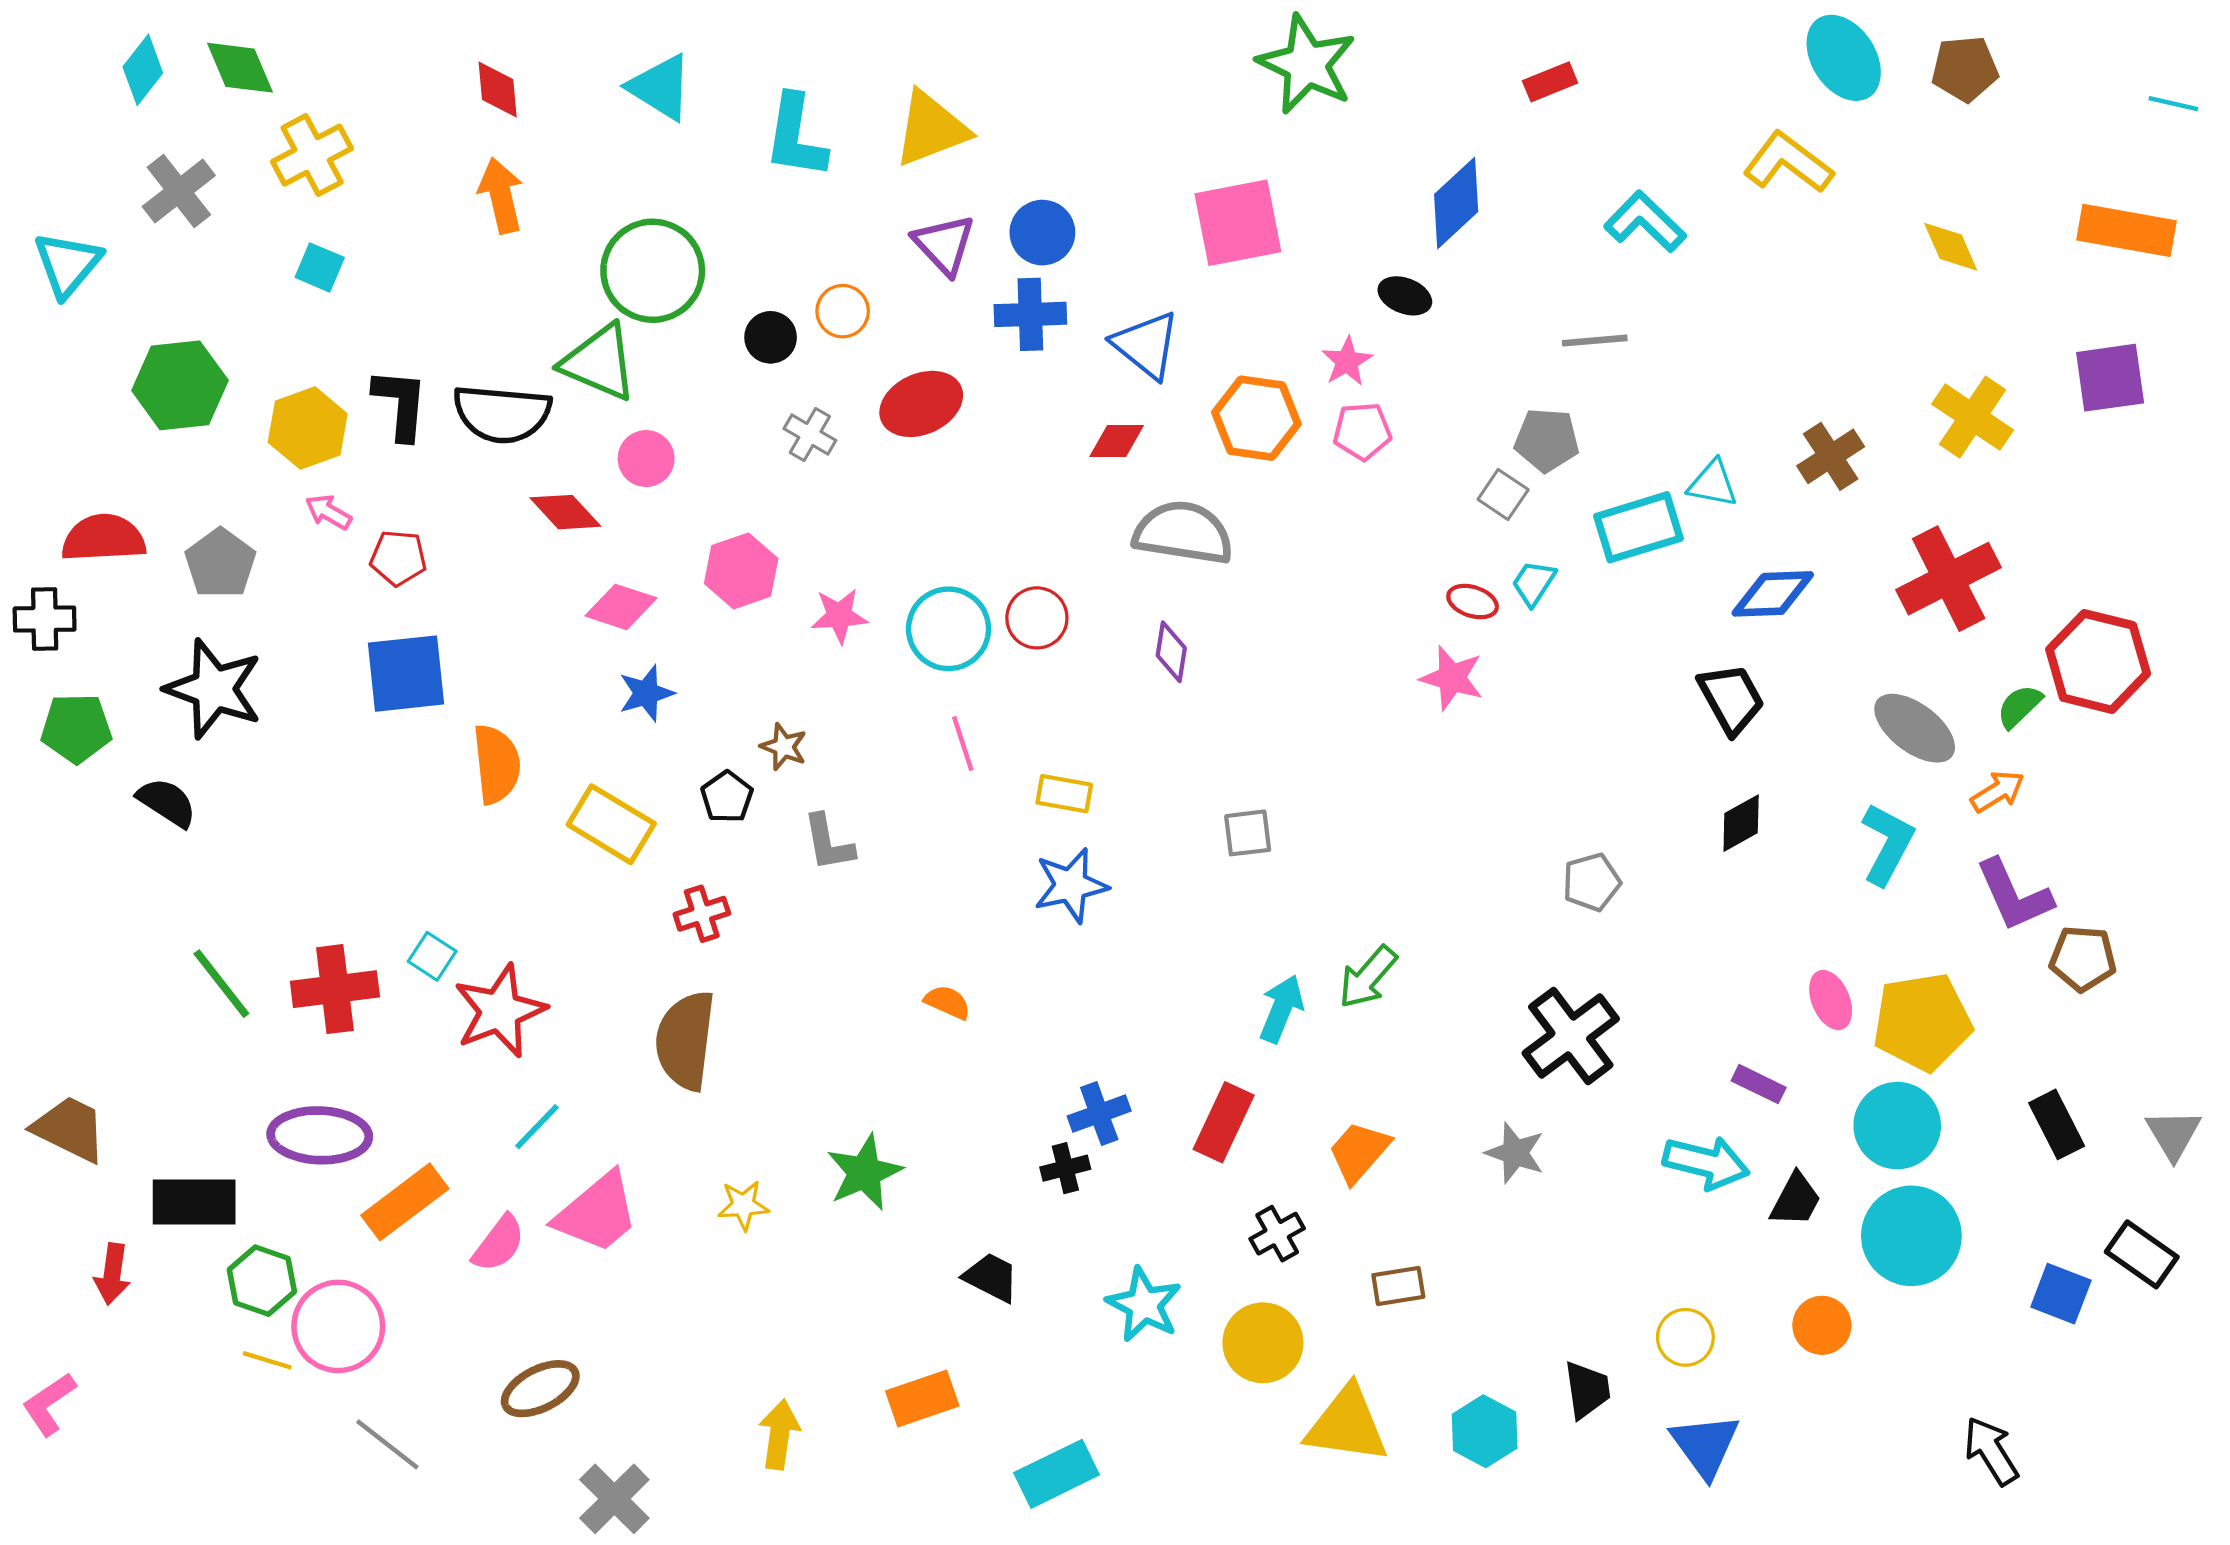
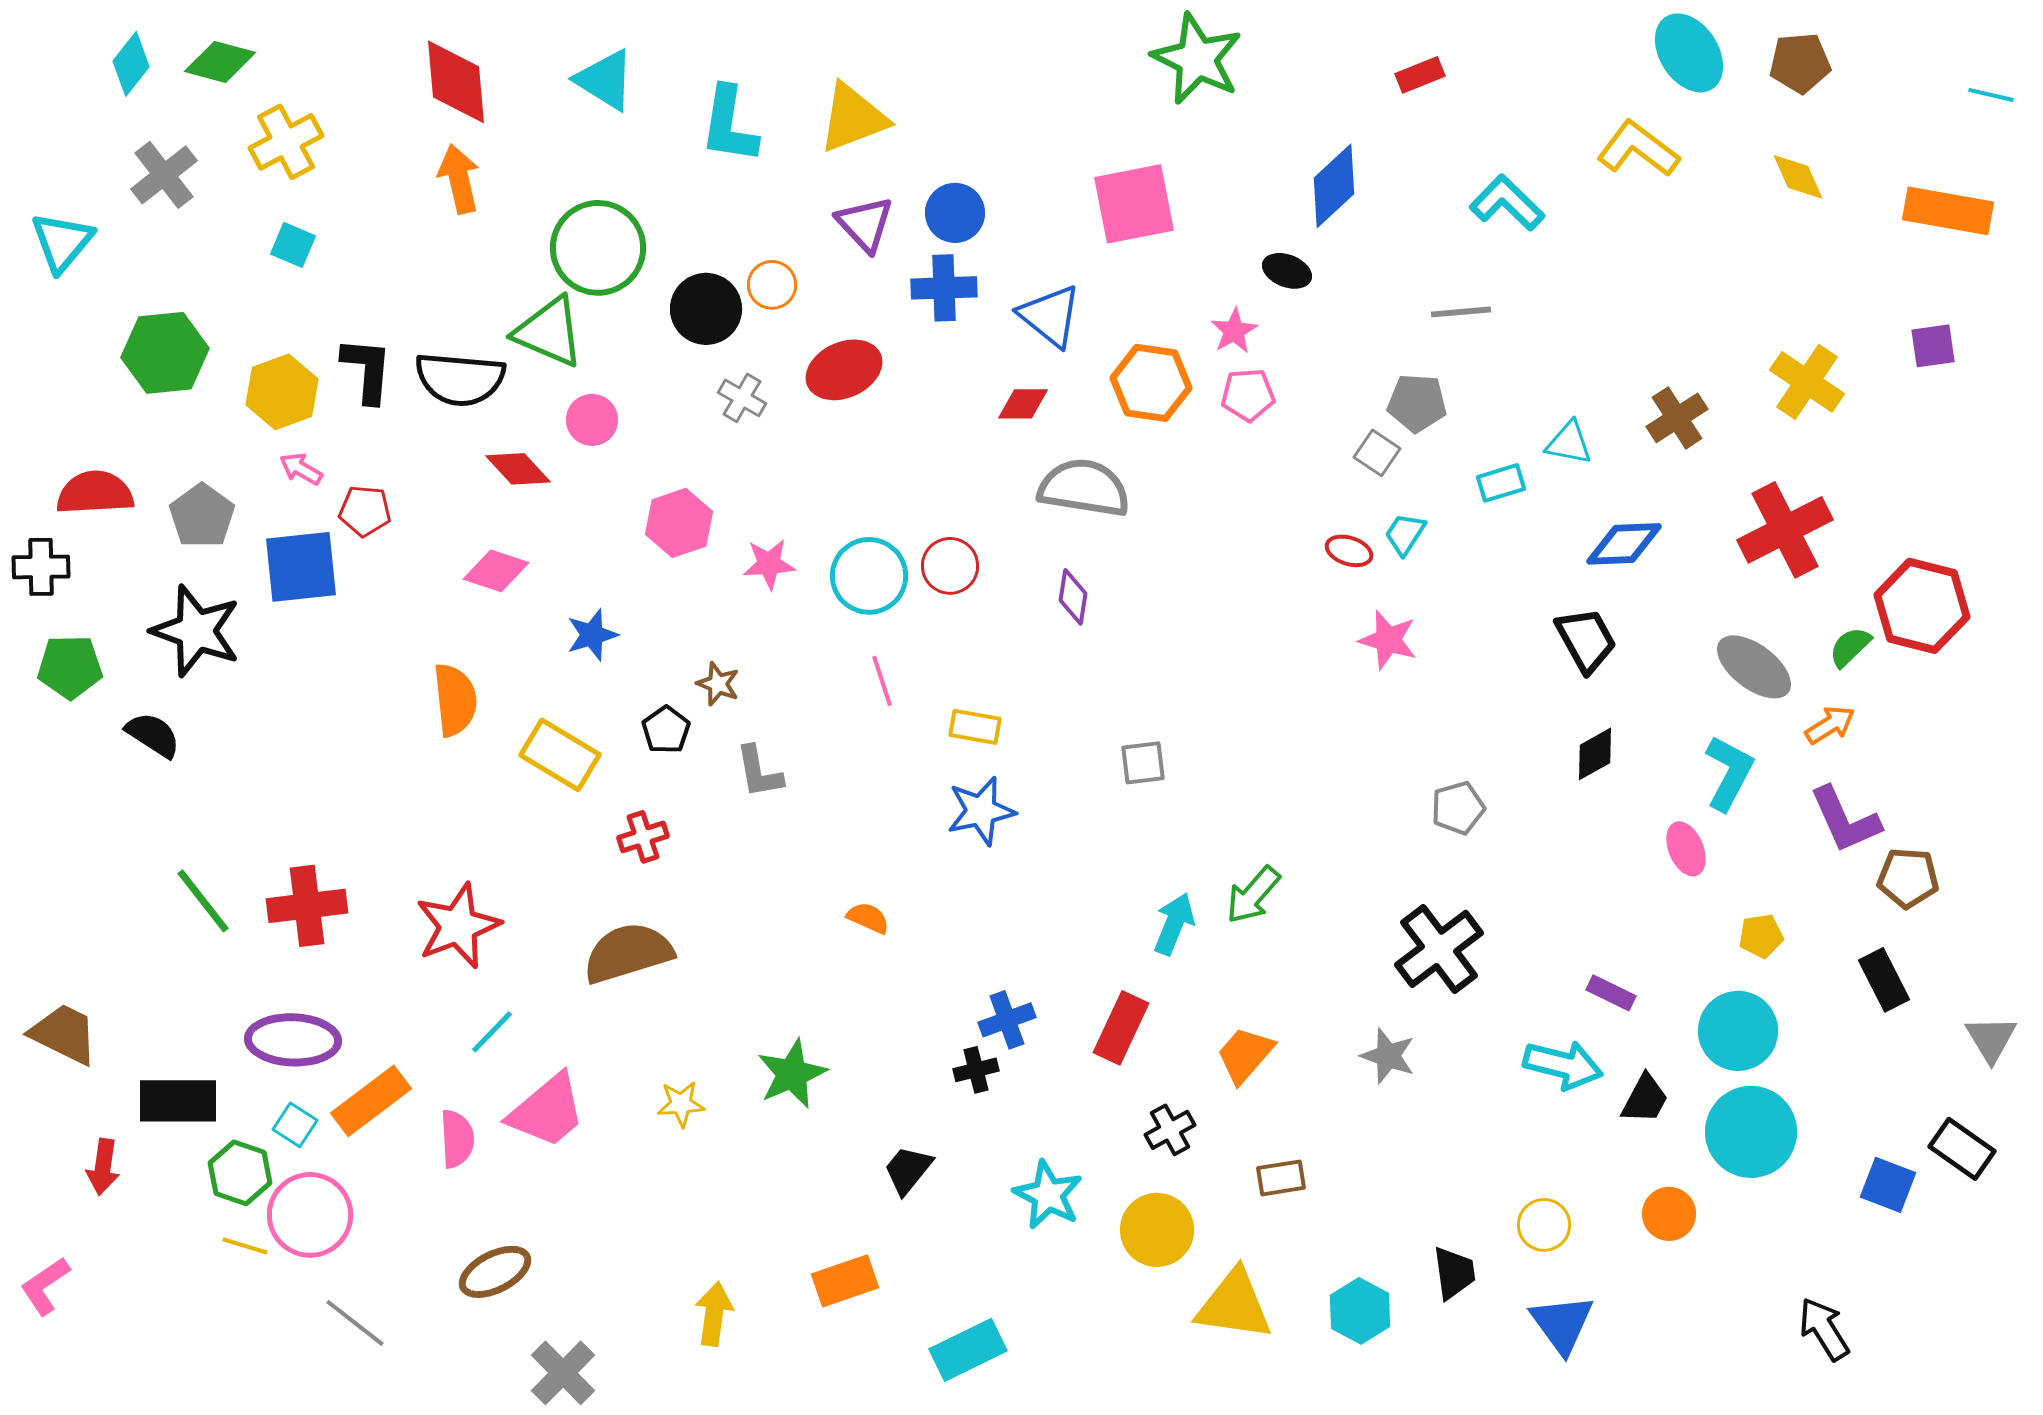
green diamond: (240, 68) -> (220, 62), turned -52
red diamond: (498, 90) -> (456, 82), size x1.6
yellow diamond: (1951, 247) -> (1798, 177), moved
black circle: (771, 337) -> (706, 309), size x1.5
purple square: (2110, 378) -> (1933, 346), size x0.7
cyan rectangle: (1638, 527) -> (1501, 483), size x0.6
pink diamond: (621, 607) -> (496, 571), moved
blue square: (406, 674) -> (301, 567), moved
pink star: (1452, 678) -> (1388, 640), moved
cyan square: (432, 956) -> (295, 1125), moved
pink ellipse: (1831, 1000) -> (1686, 849), moved
yellow pentagon: (1922, 1022) -> (1761, 936), size x0.5
brown semicircle: (685, 1040) -> (628, 953), turned 66
black rectangle: (2057, 1124) -> (1884, 980), moved
pink semicircle: (499, 1243) -> (457, 1139), turned -40
black trapezoid: (991, 1277) -> (908, 1170), turned -78

